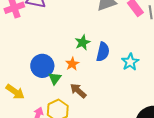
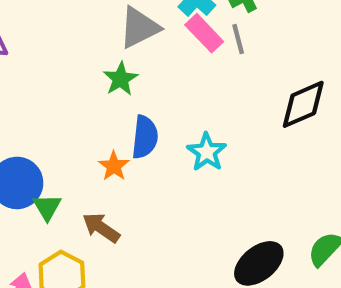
green star: (83, 43) -> (121, 79), moved
orange star: (72, 64) -> (114, 166), moved

